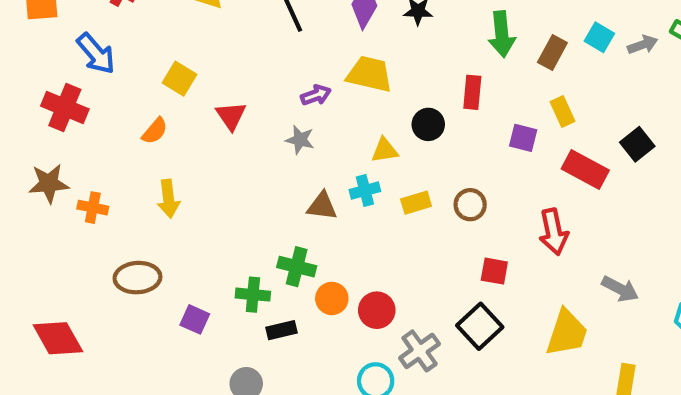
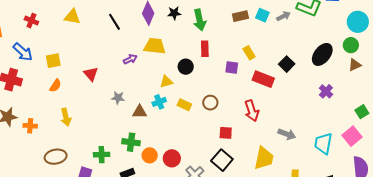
green arrow: (502, 34) -> (200, 20), moved
brown rectangle: (552, 52) -> (240, 16), moved, turned 56
yellow square: (180, 79) -> (53, 61), moved, turned -35
gray star: (300, 140) -> (118, 98), moved
yellow rectangle: (416, 203) -> (184, 105), turned 48
green cross: (253, 295) -> (102, 155), moved

